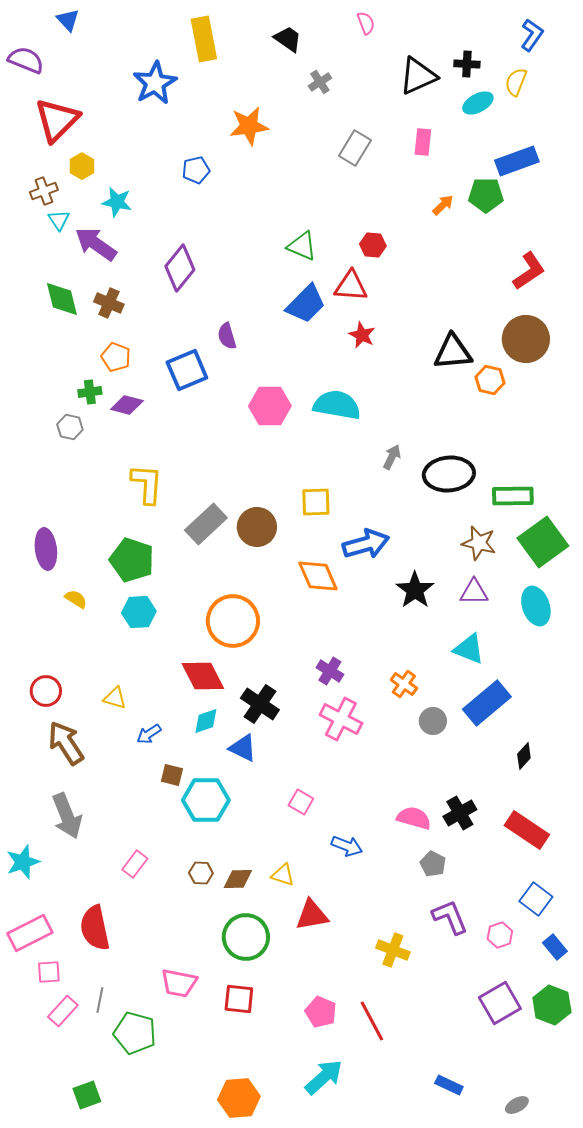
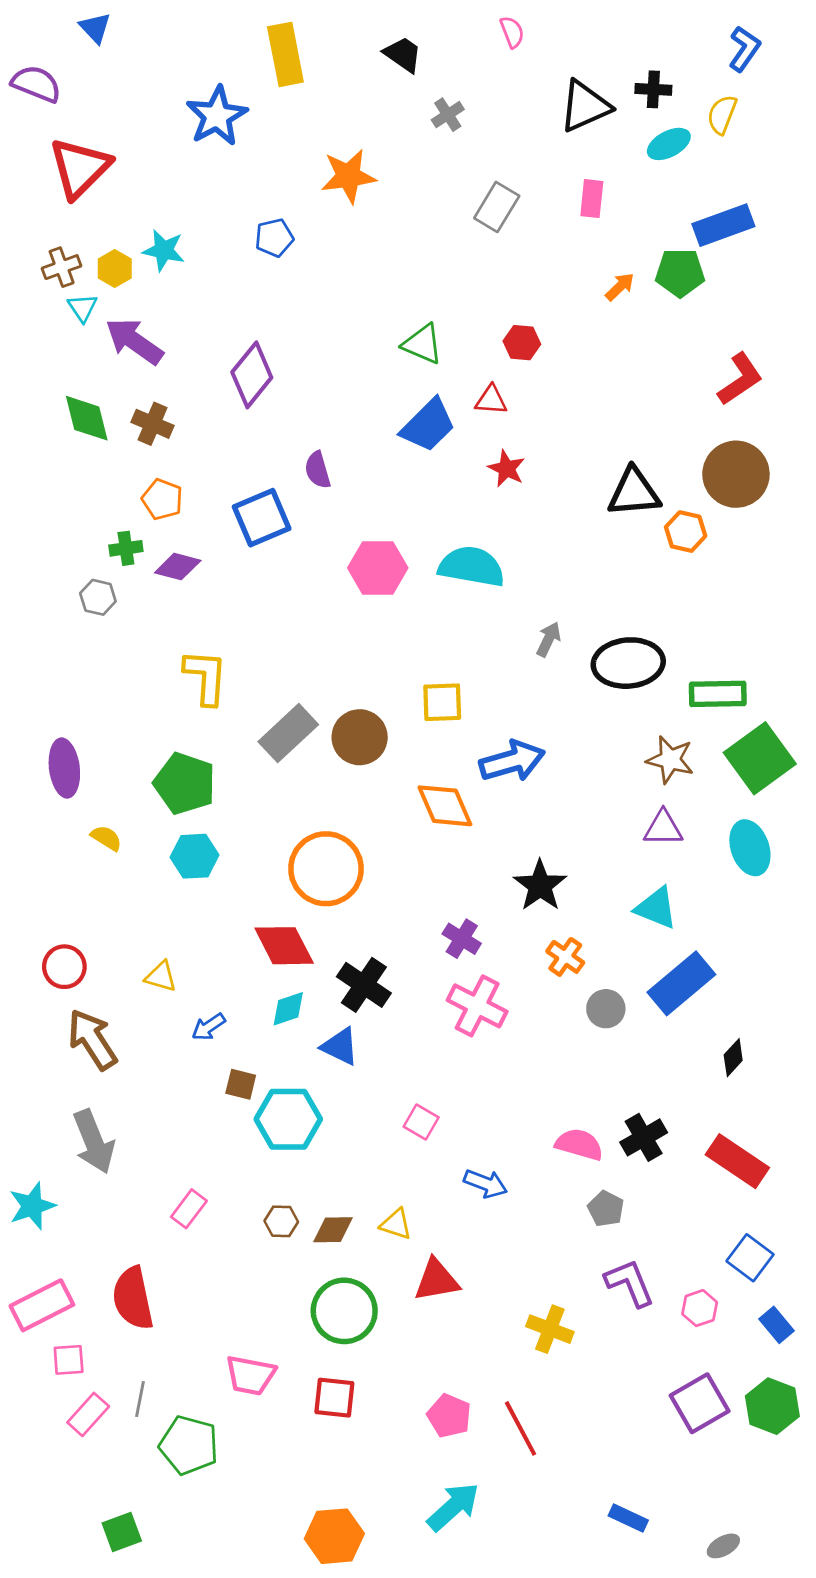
yellow hexagon: (82, 166) -> (115, 268), moved
cyan star: (117, 202) -> (164, 250), moved
red triangle: (351, 286) -> (491, 400), size x0.7
black star: (415, 590) -> (540, 886), moved

